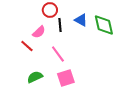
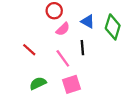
black line: (60, 25) -> (82, 48), moved
green diamond: (104, 25) -> (113, 27), turned 30
pink semicircle: (39, 32) -> (63, 29), moved

